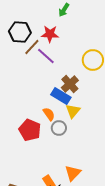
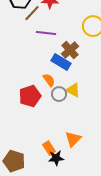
purple line: (46, 56) -> (46, 33), moved, turned -36
yellow triangle: (73, 111) -> (73, 90), moved, turned -42
red pentagon: (30, 130) -> (30, 96), turned 30

